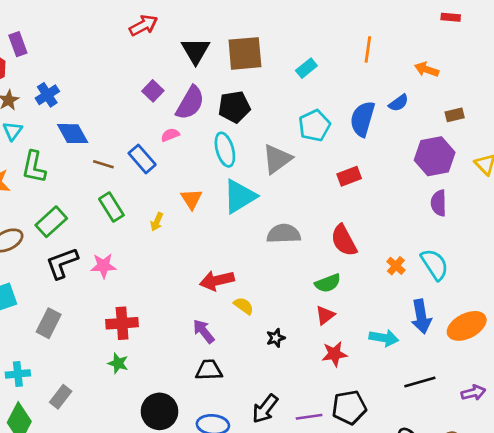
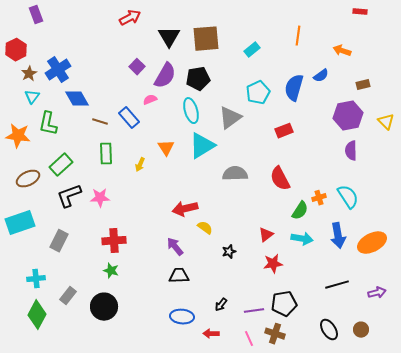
purple rectangle: (18, 44) -> (36, 15), moved
blue cross: (47, 95) -> (58, 70), size x1.4
green rectangle: (111, 207) -> (106, 154), turned 30
orange cross: (396, 266) -> (319, 198), turned 32
green semicircle: (328, 283) -> (300, 211), moved, turned -36
cyan arrow: (384, 338) -> (302, 239), moved
black arrow: (265, 409) -> (221, 305), size x0.6
black circle: (159, 411) -> (104, 307), moved

